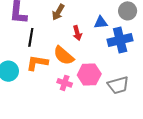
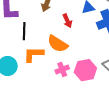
pink hexagon: (89, 74) -> (85, 70), moved
pink cross: (65, 83) -> (62, 69), turned -32

